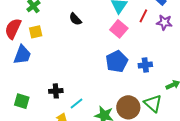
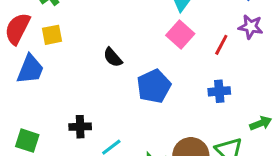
red line: (143, 16) -> (221, 45), moved
black semicircle: (75, 19) -> (113, 57), moved
blue pentagon: (117, 61) -> (154, 86), moved

